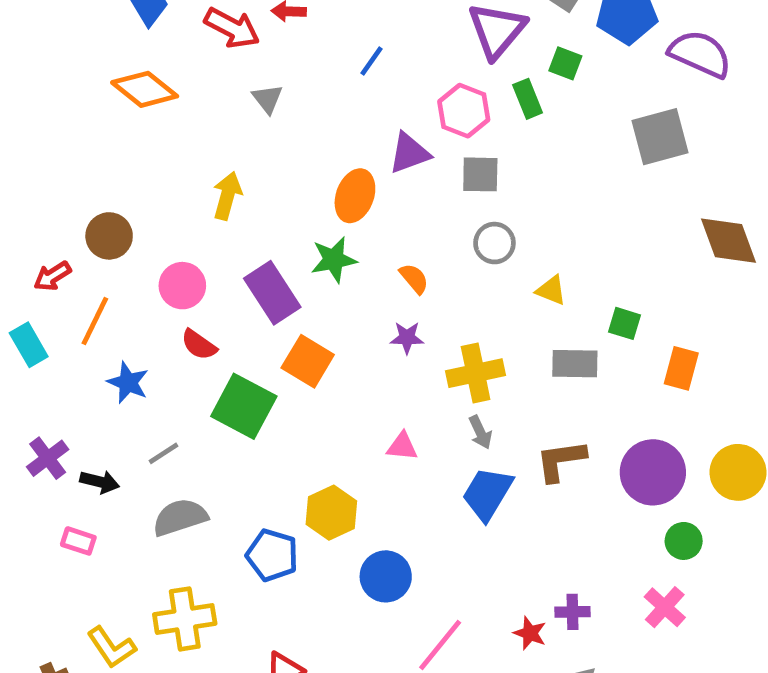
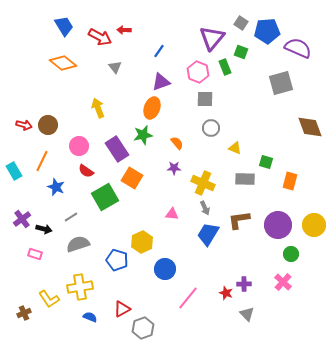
purple triangle: (409, 153) -> (161, 82), moved
yellow arrow: (227, 196) -> (98, 108), turned -36
red arrow: (52, 276) -> (24, 125), moved, turned -133
yellow cross: (476, 373) -> (203, 183), turned 35
green square: (244, 406) -> (105, 197), turned 32

